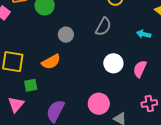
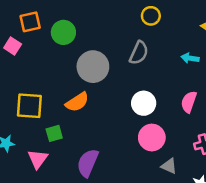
gray circle: (66, 35) -> (93, 67), size x1.6
white circle: (113, 63) -> (144, 103), moved
pink circle: (99, 104) -> (152, 138), moved

